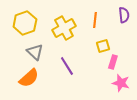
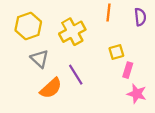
orange line: (95, 20) -> (109, 12), moved
orange semicircle: (29, 78) -> (51, 88), moved

